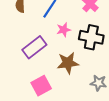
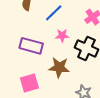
purple rectangle: (34, 47) -> (31, 46), turned 40

